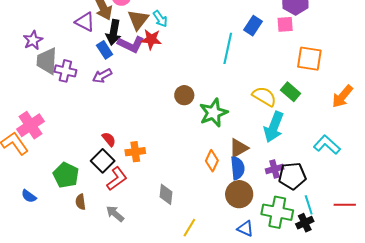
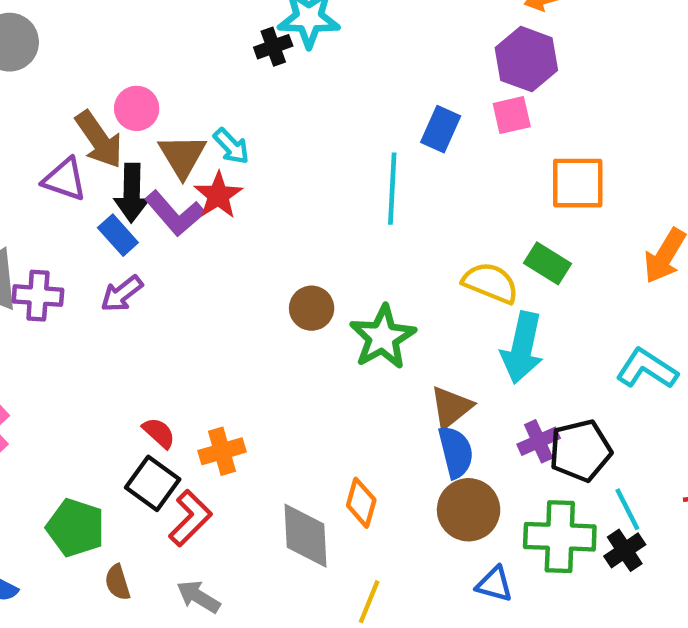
red star: (151, 39) -> (218, 195), turned -30
purple L-shape: (131, 44) -> (175, 213), turned 32
orange diamond: (212, 161) -> (361, 503), moved
gray diamond: (166, 194) -> (306, 536), size x1.4

